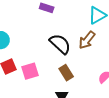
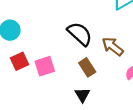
brown arrow: (87, 40) -> (113, 46), moved, turned 90

